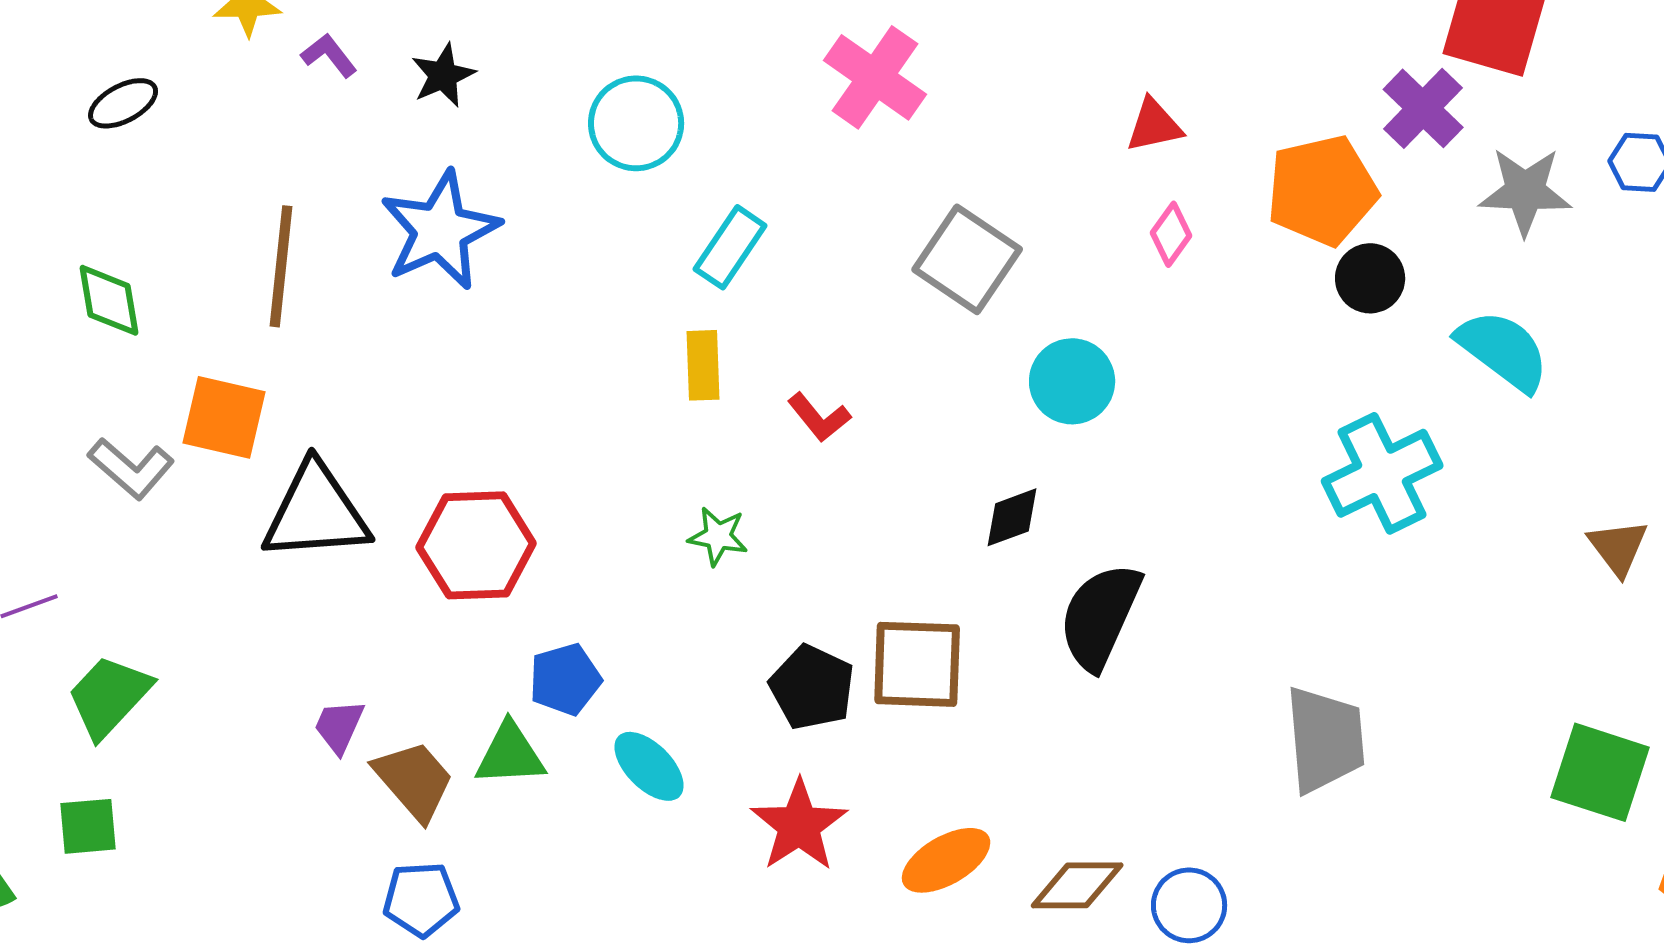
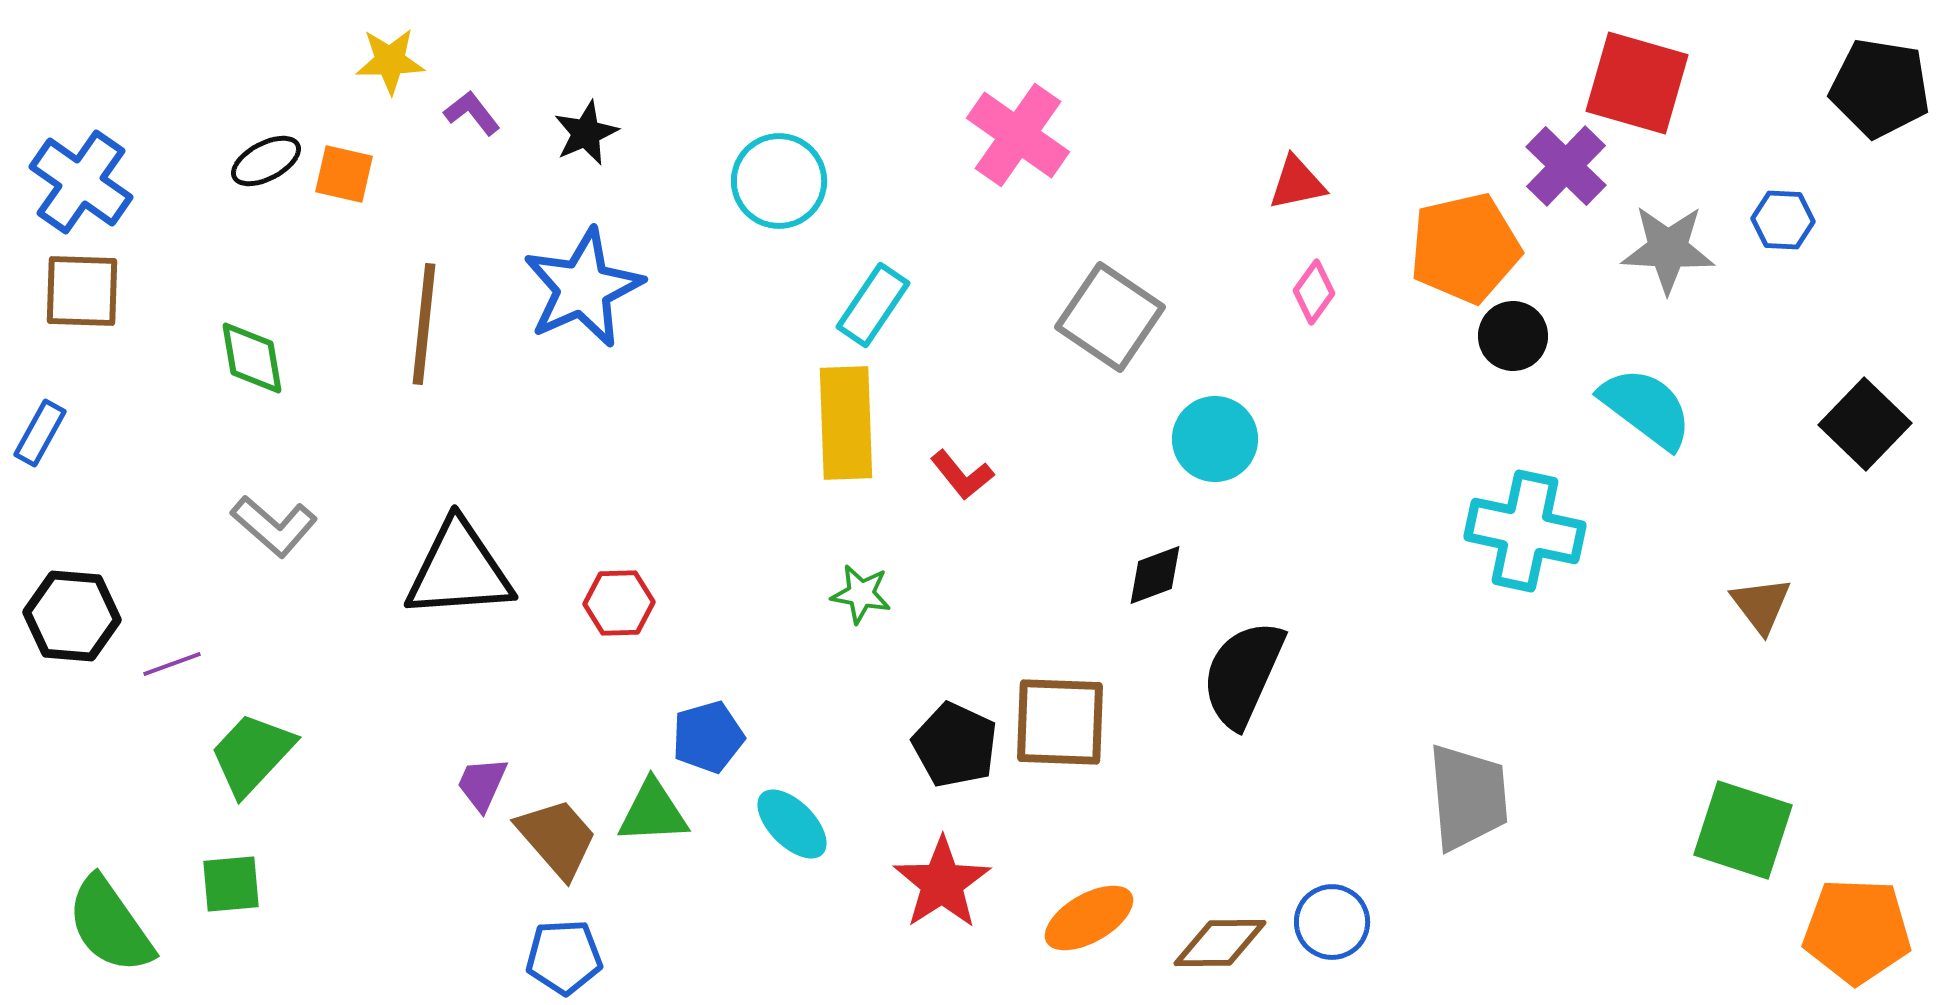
yellow rectangle: (703, 365) -> (846, 423), size x1.6
orange square: (224, 417) -> (344, 174), moved, size x0.7
cyan cross: (1382, 473) -> (1525, 531), turned 38
red hexagon: (476, 545) -> (619, 603), size x0.6
blue circle: (1189, 905) -> (1332, 922), moved

